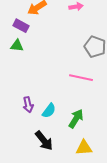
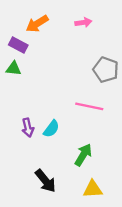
purple arrow: (28, 105) -> (28, 128), moved
cyan semicircle: (49, 111) -> (51, 129), moved

